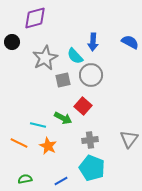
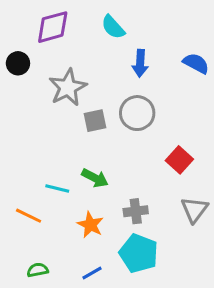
cyan semicircle: (75, 56) -> (113, 27), moved
red square: (83, 106) -> (179, 160), moved
orange star: (48, 146) -> (90, 225), moved

